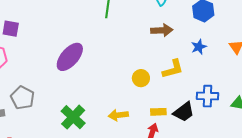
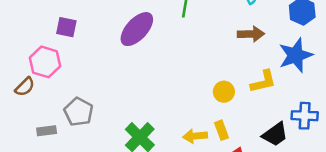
blue star: (199, 47) -> (296, 55), size x1.8
purple ellipse: (70, 57) -> (137, 29), moved
yellow rectangle: (158, 112) -> (221, 130), moved, turned 70

